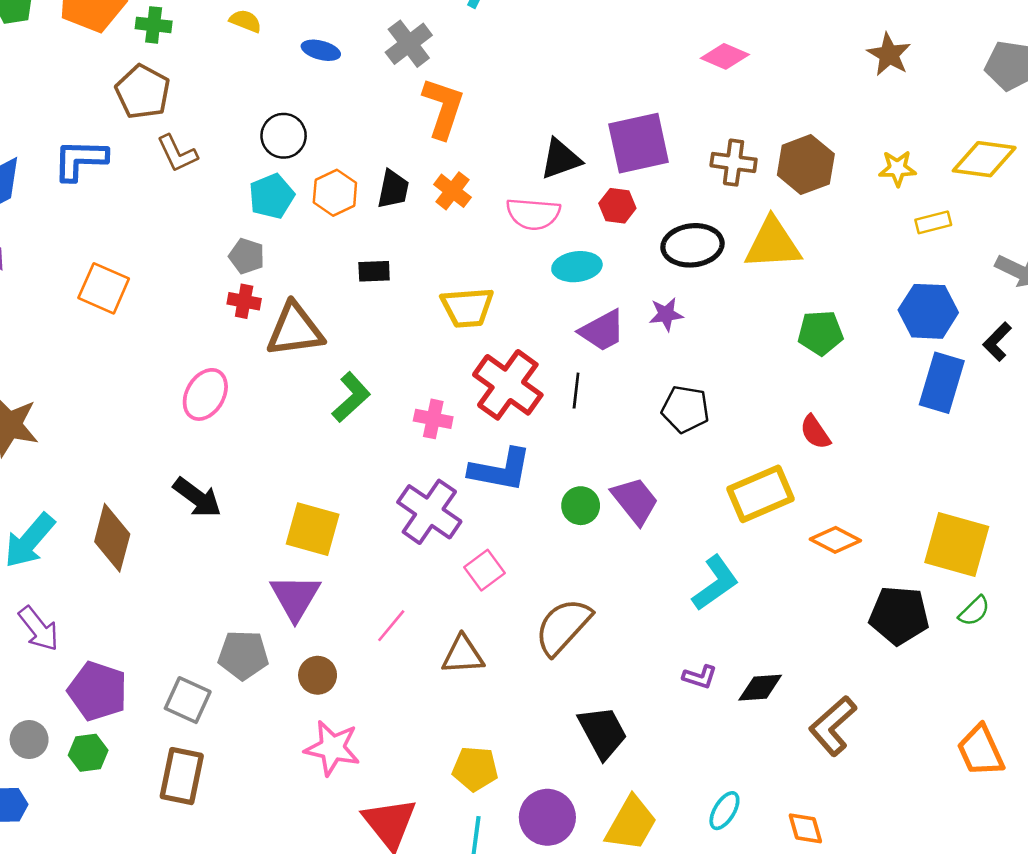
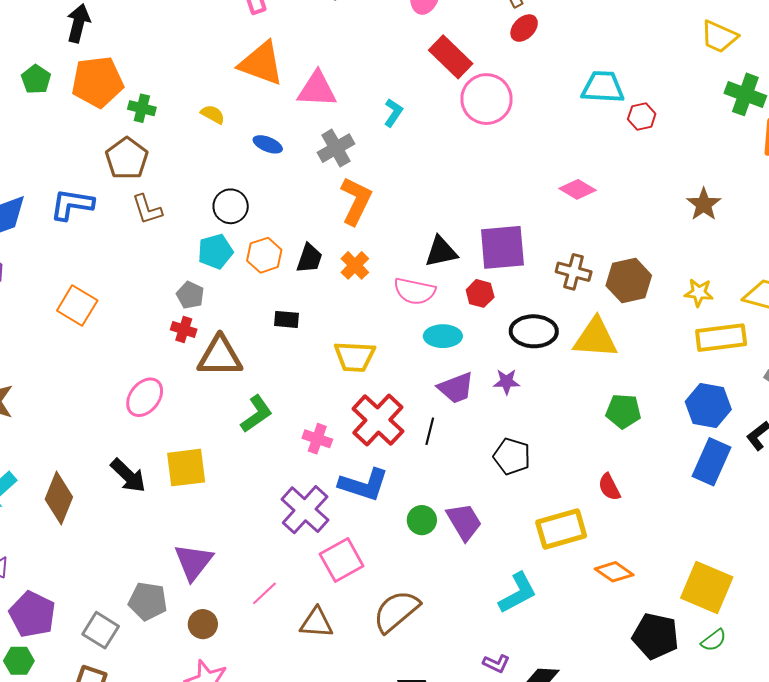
yellow rectangle: (933, 222) -> (721, 338), size x1.8
yellow square: (313, 529) -> (186, 468), moved, turned -30
pink square: (485, 570) -> (342, 560), size x1.4

